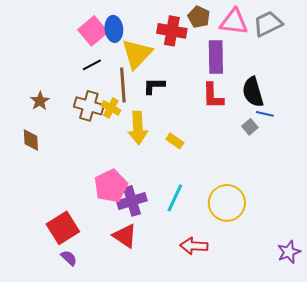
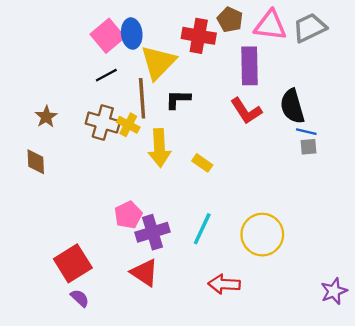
red L-shape: (213, 96) -> (246, 111), turned -32
gray square: (250, 127) -> (308, 147), moved, turned 35
pink pentagon: (111, 186) -> (128, 215), size x0.7

